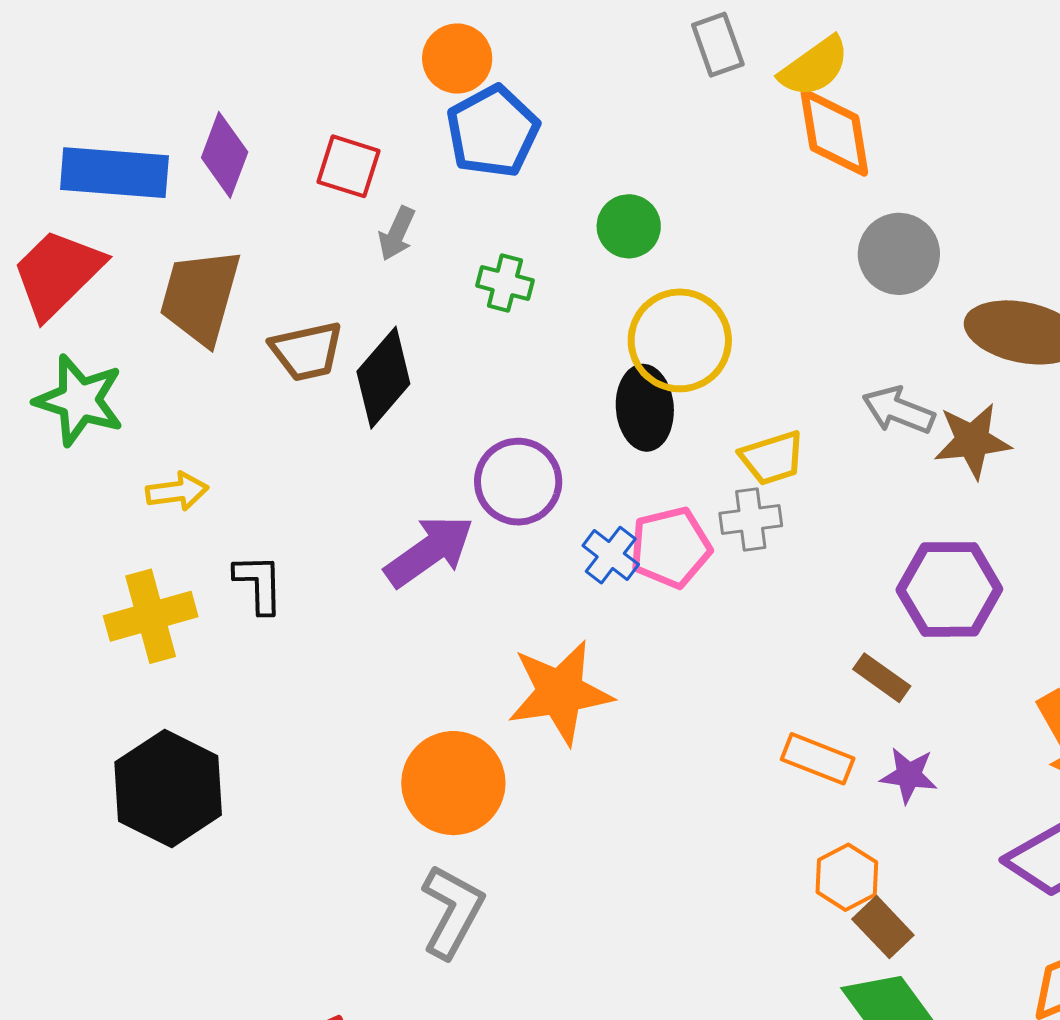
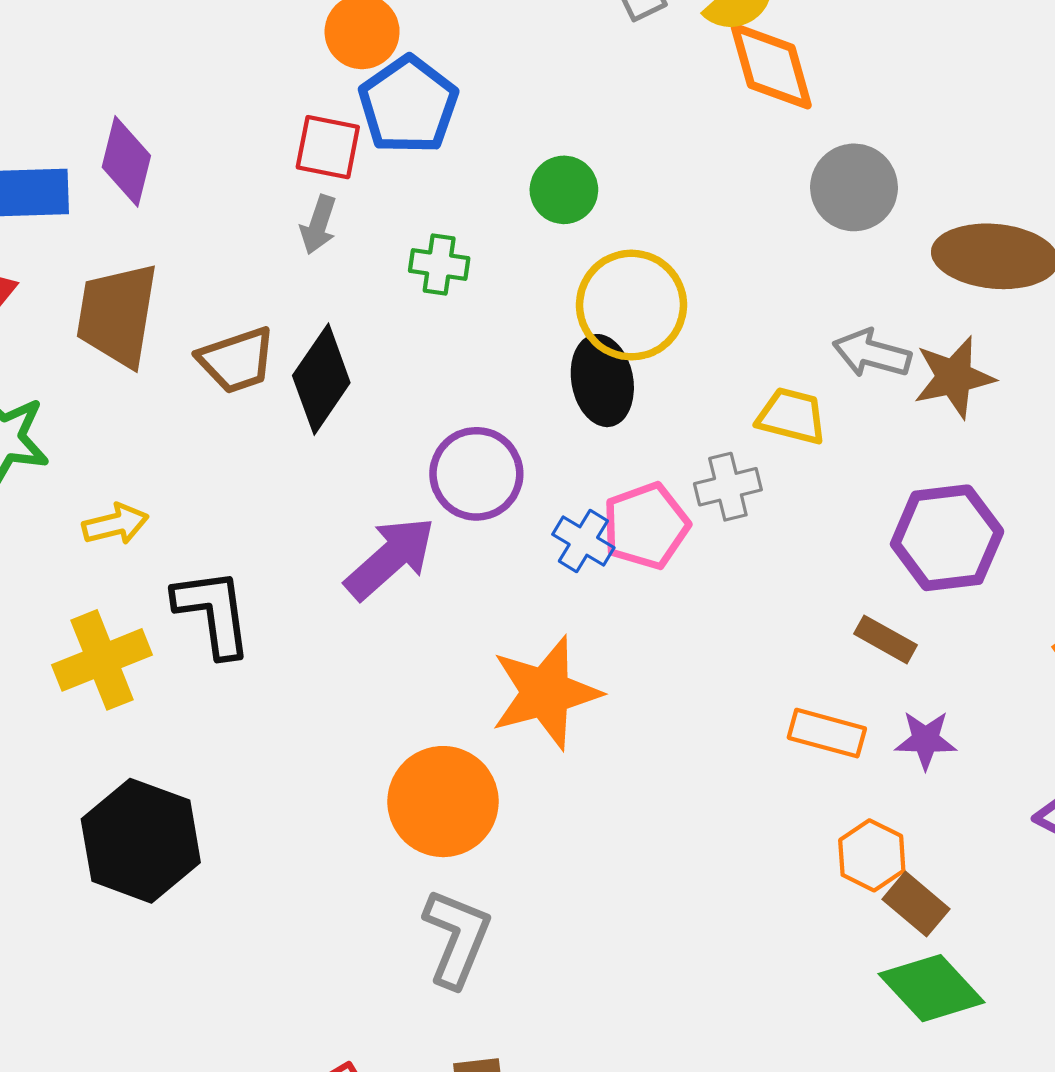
red square: (349, 166) -> (328, 147), moved
yellow trapezoid: (772, 458) -> (792, 416), moved, turned -142
black L-shape: (259, 584) -> (213, 613), size x1.4

